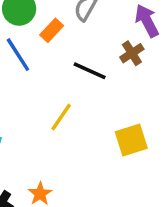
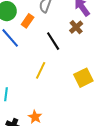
black line: (90, 71) -> (53, 41), turned 42

